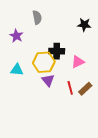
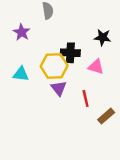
black star: (84, 25) -> (103, 37), moved
pink triangle: (78, 62) -> (96, 67), turned 40
brown rectangle: (85, 89) -> (106, 116), moved

